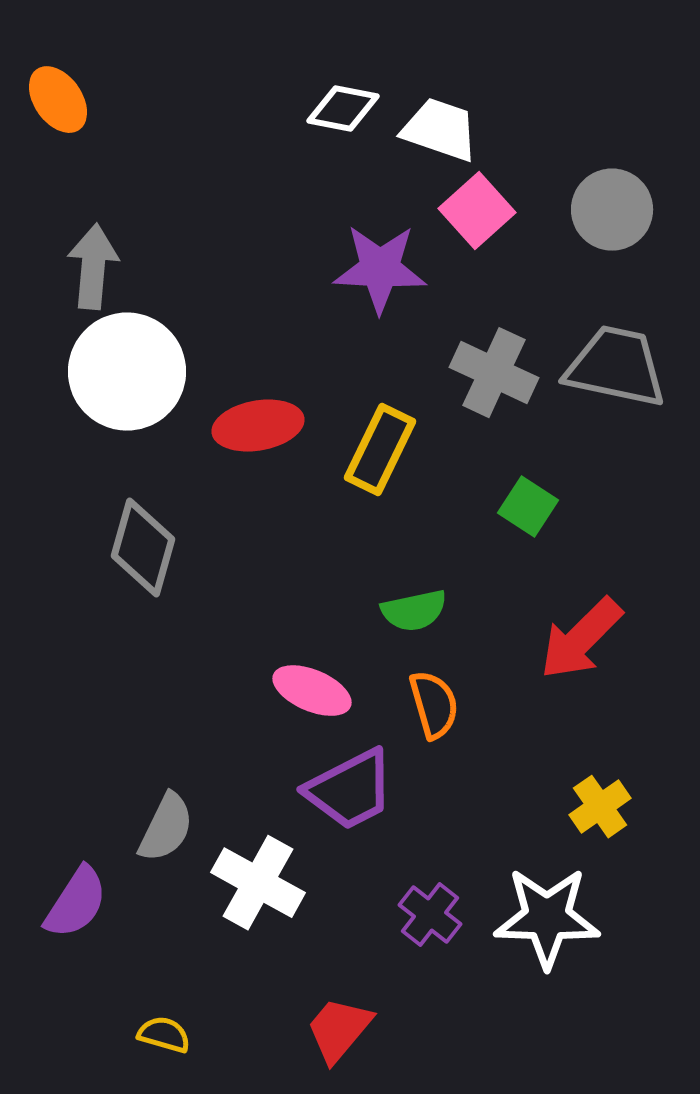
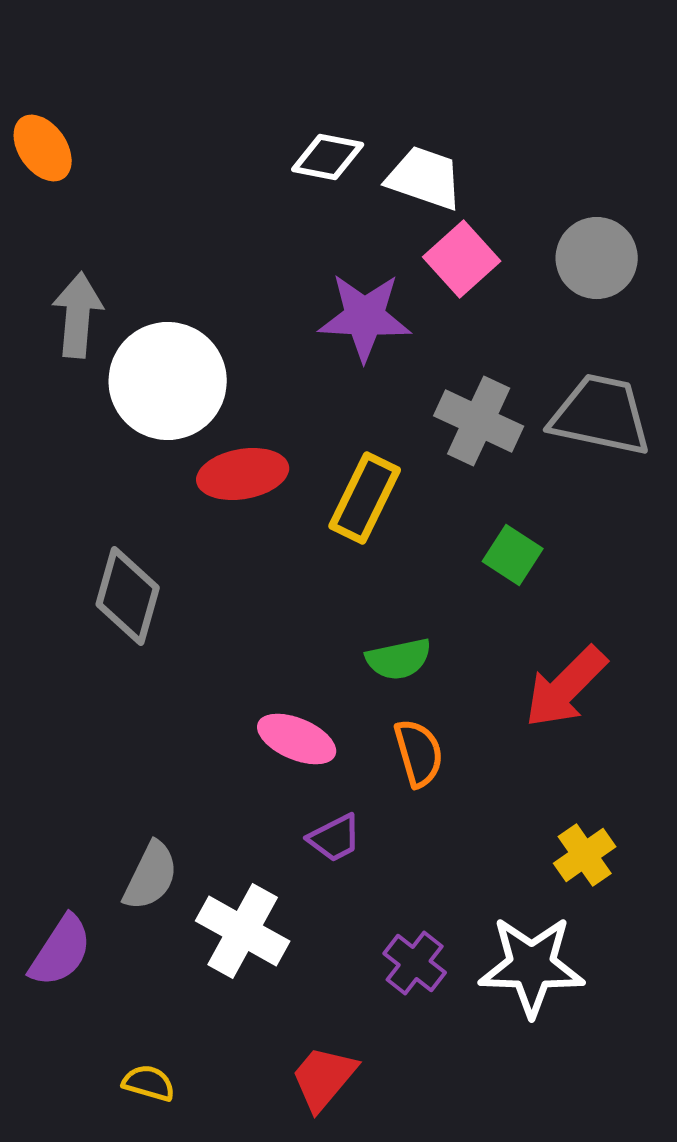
white circle: (127, 372) -> (168, 381), moved
purple trapezoid: (350, 790) -> (335, 838), size x0.6

